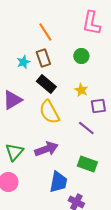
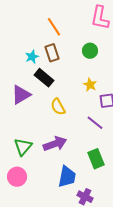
black rectangle: (46, 84) -> (44, 78), moved
yellow semicircle: (49, 112) -> (58, 107), size x0.7
green rectangle: (87, 164) -> (96, 159), turned 48

